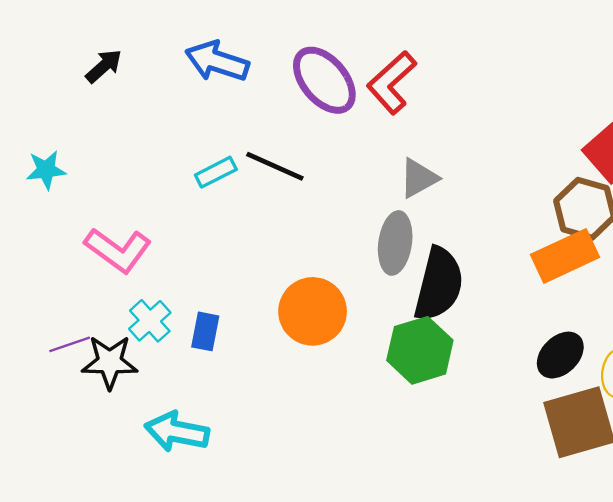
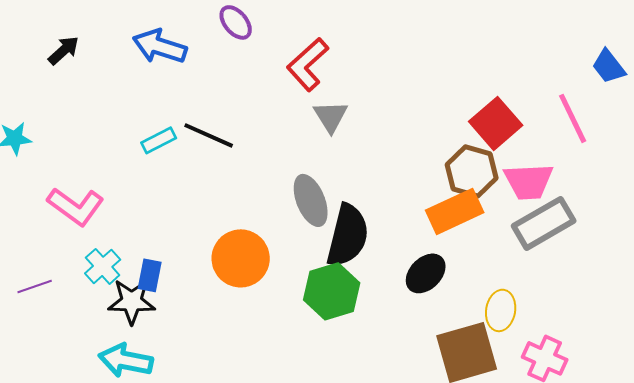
purple ellipse: (324, 80) -> (236, 22), moved, size x0.6
gray triangle: (419, 178) -> (331, 116), moved, turned -33
gray ellipse: (395, 243) -> (311, 200), turned -30
black ellipse: (560, 355) -> (426, 273), moved
black star: (110, 362) -> (132, 301), moved

